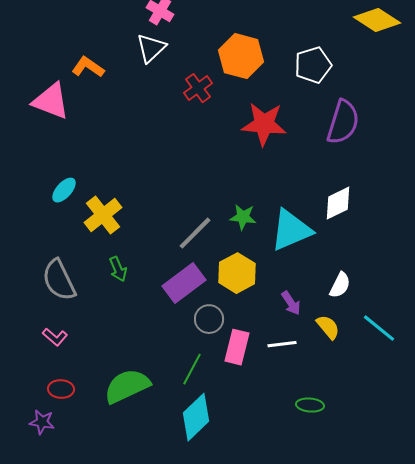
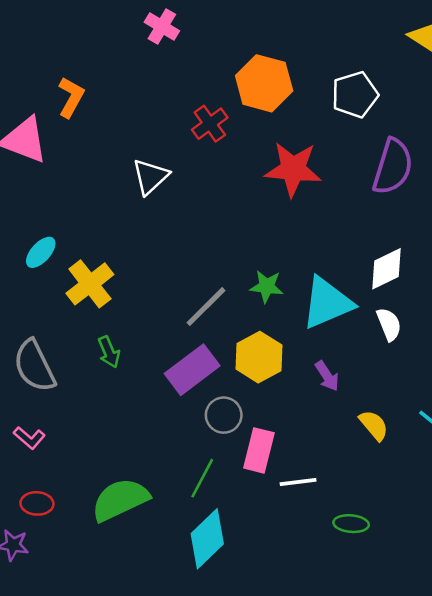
white triangle: (151, 48) -> (150, 177), moved
orange L-shape: (88, 67) -> (71, 97), turned 84
white semicircle: (340, 285) -> (389, 324), moved, turned -48
purple arrow: (291, 303) -> (327, 376), moved
white line: (282, 344) -> (298, 482), moved

